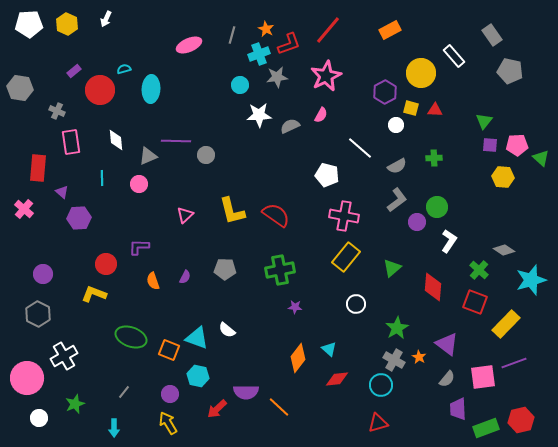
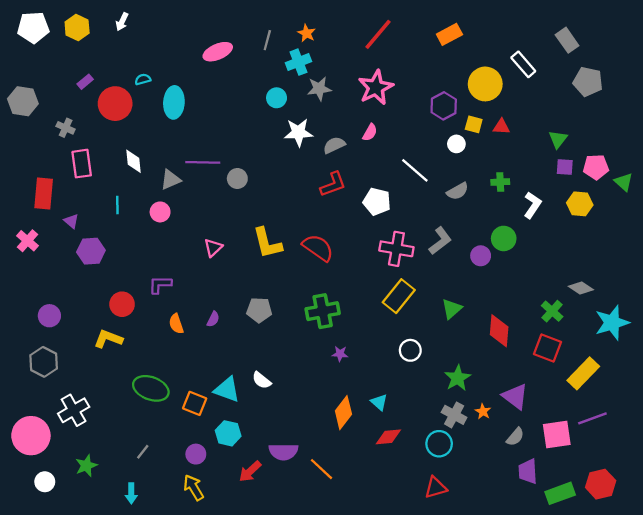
red L-shape: (289, 44) -> (333, 184), moved
gray L-shape: (397, 200) -> (440, 241), moved
white L-shape: (449, 241) -> (532, 205), moved

